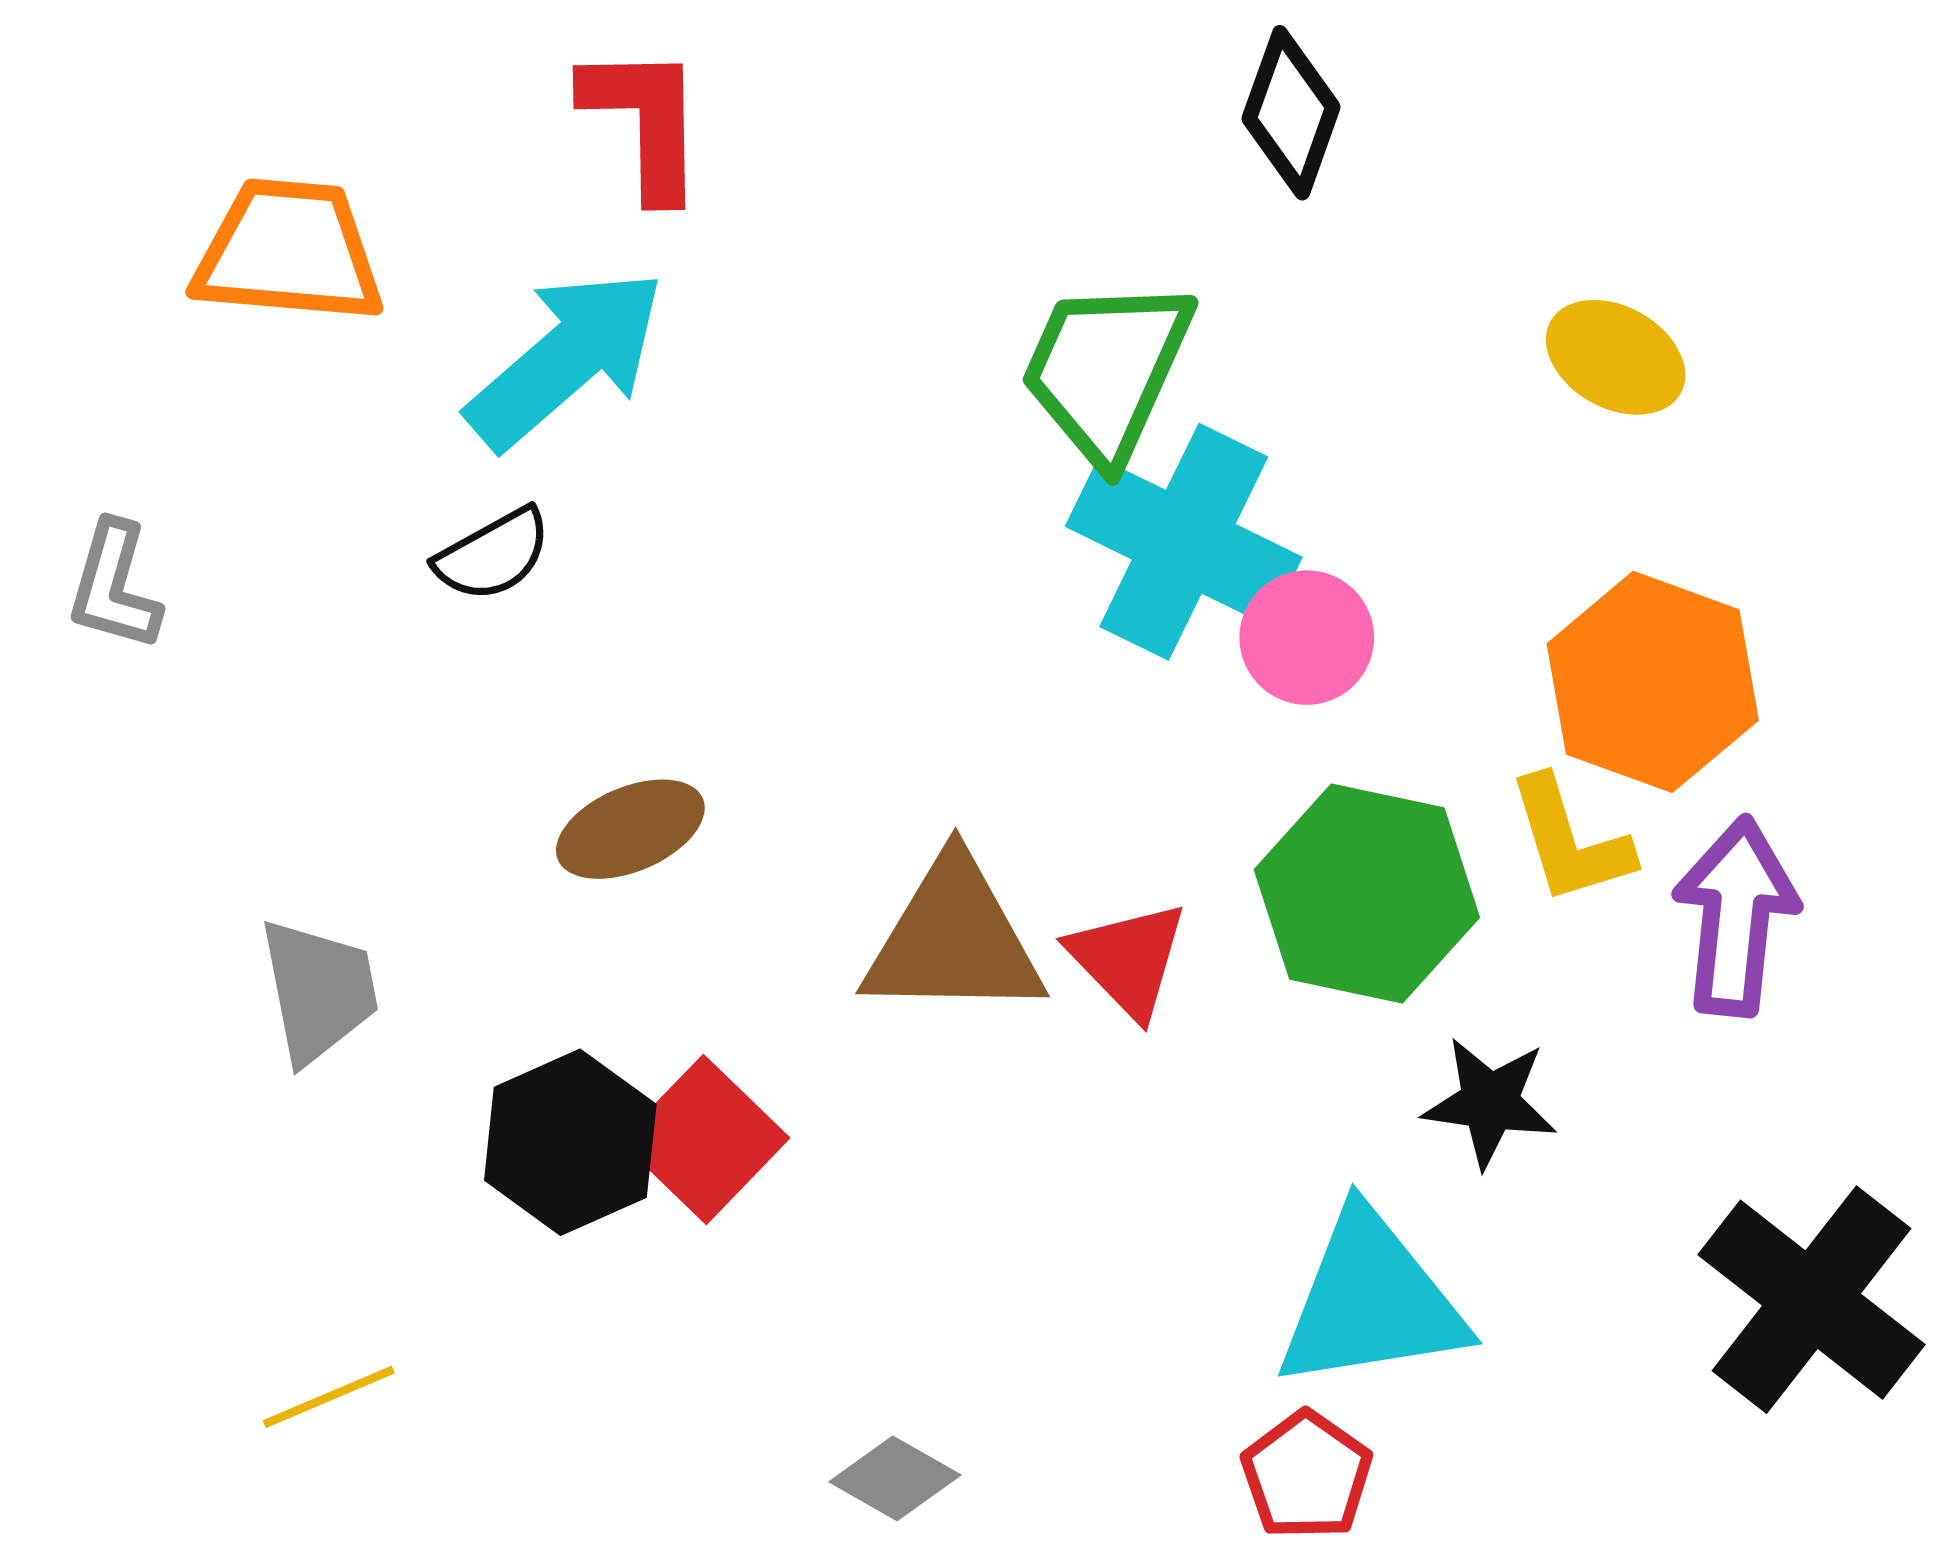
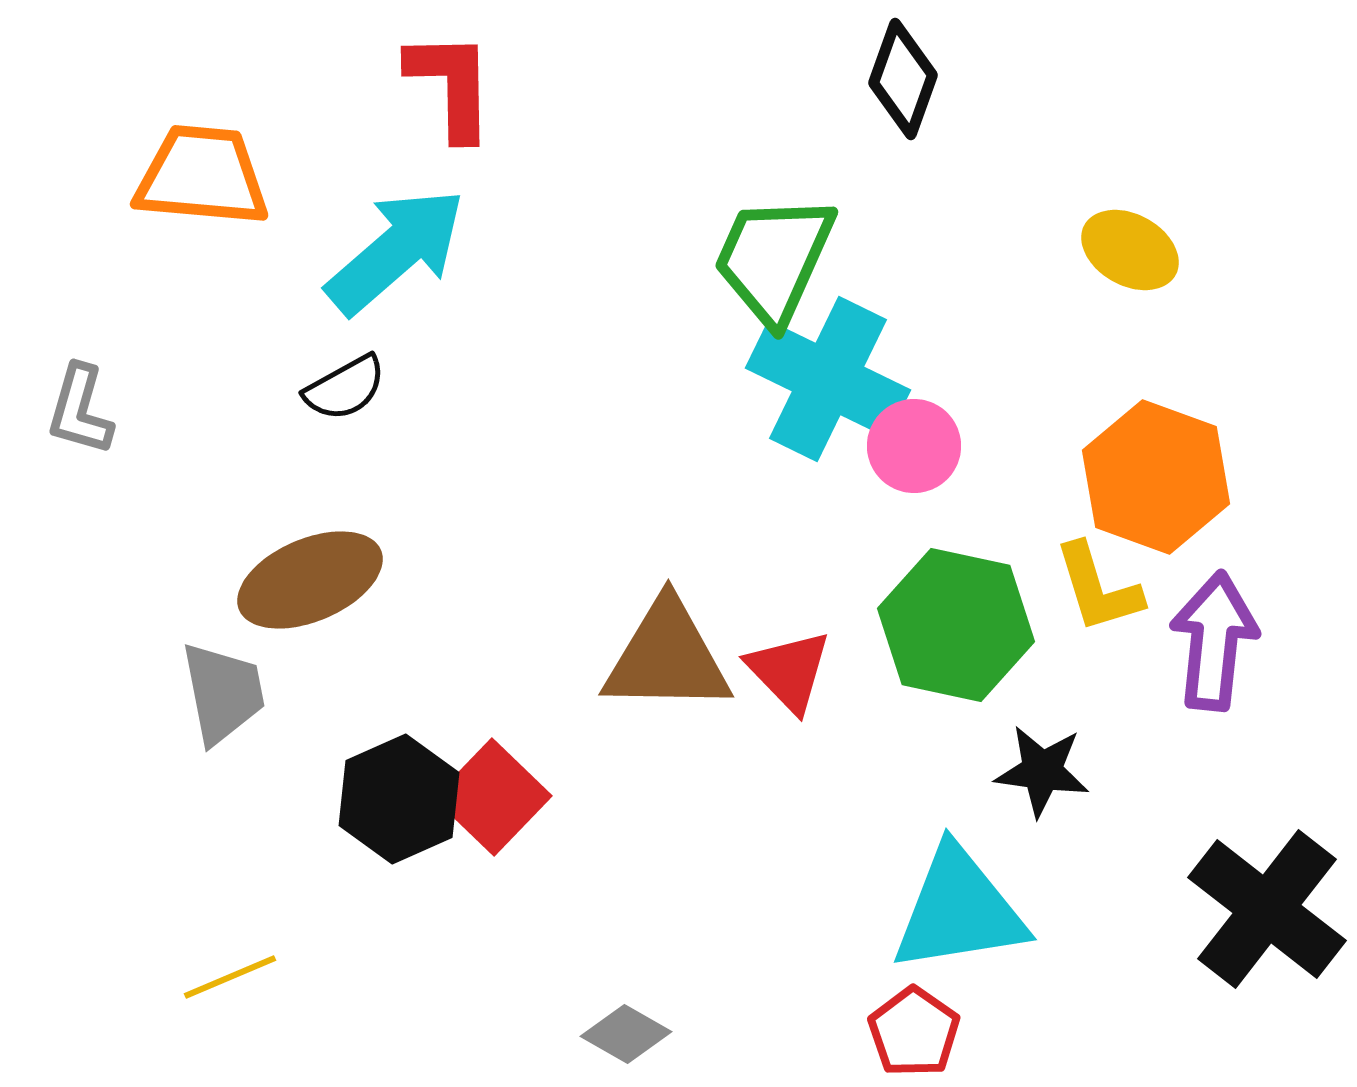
brown ellipse: (630, 829) -> (310, 580), moved, size x1.4

